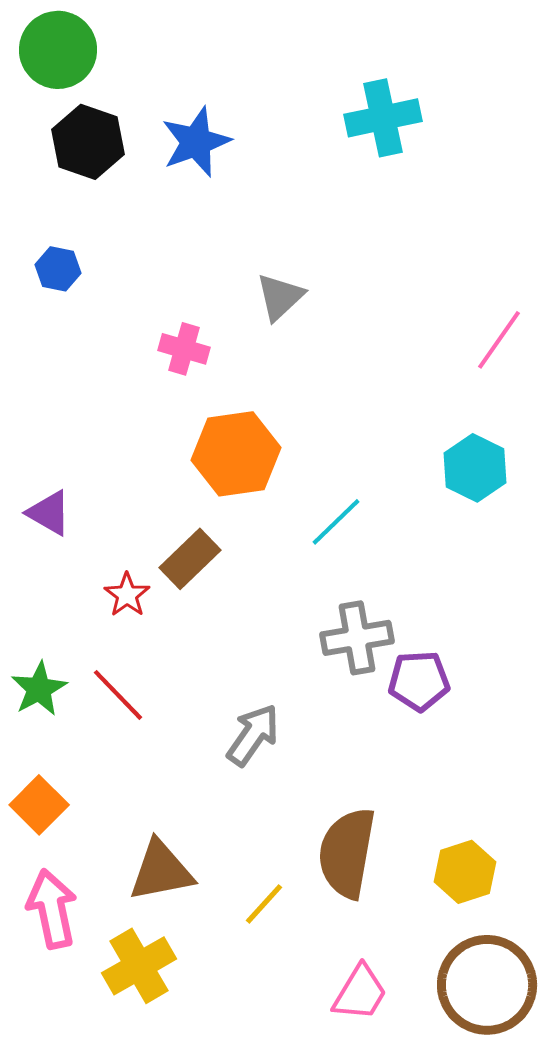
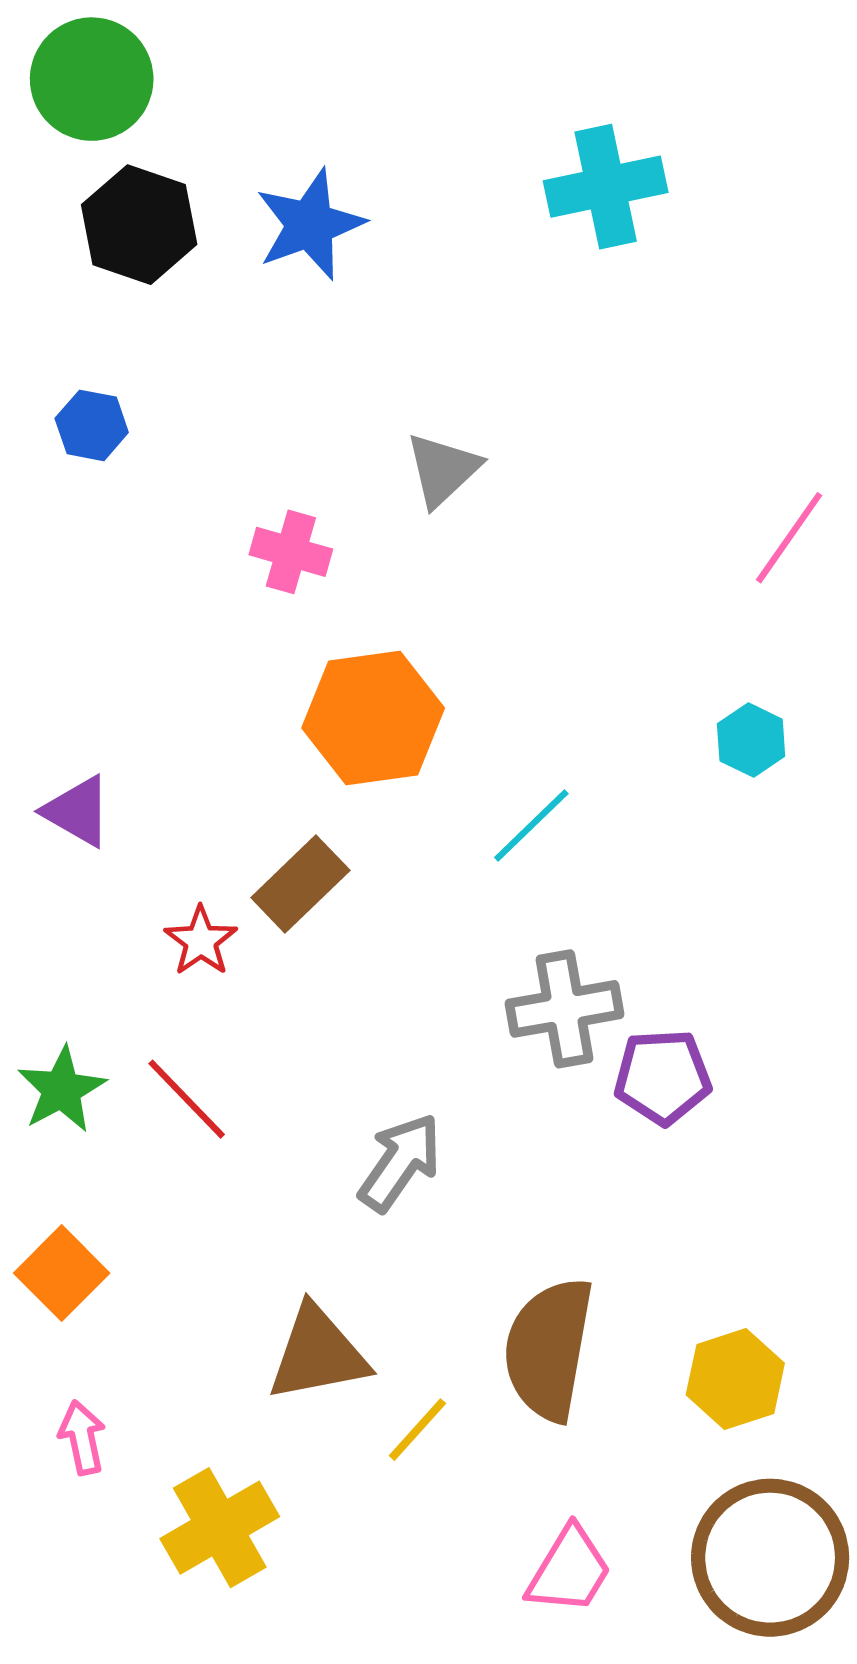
cyan hexagon: (475, 468) -> (751, 740), size x0.7
brown triangle: (161, 871) -> (318, 1354), moved
pink arrow: (52, 909) -> (82, 1437), size x0.6

